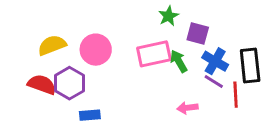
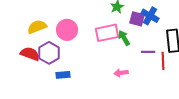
blue cross: (215, 61) -> (150, 16), moved
purple line: (214, 82) -> (148, 52), turned -32
pink arrow: (187, 108) -> (121, 73), moved

